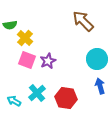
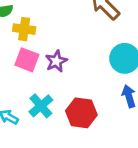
yellow cross: (25, 38) -> (24, 29), turned -35

